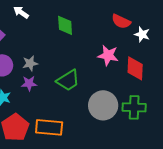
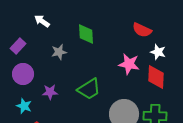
white star: (142, 34) -> (158, 52), moved
gray star: (30, 63) -> (59, 52), moved

